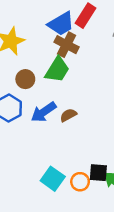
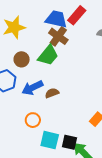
blue trapezoid: (61, 24) -> (56, 19), turned -145
cyan square: (53, 179) -> (50, 140), moved, turned -30
orange circle: (80, 182) -> (33, 120), moved

